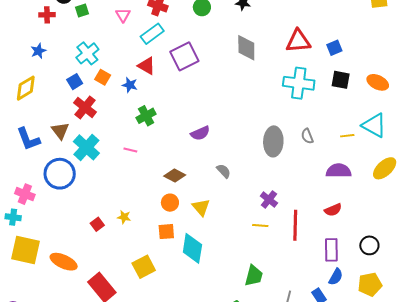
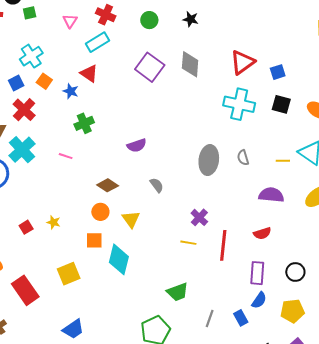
red triangle: (298, 41) -> (242, 62), turned -36
purple square: (184, 56) -> (150, 67), moved, turned -32
green trapezoid: (254, 276) -> (178, 292), turned 50

